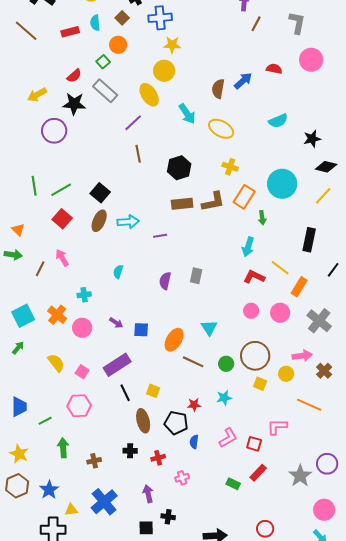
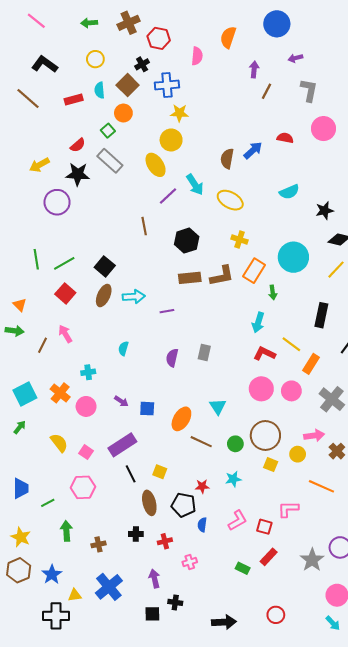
brown square: (122, 18) -> (128, 85), size x1.5
purple line: (133, 123) -> (168, 196), moved
pink circle: (251, 311) -> (261, 389), size x1.5

